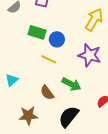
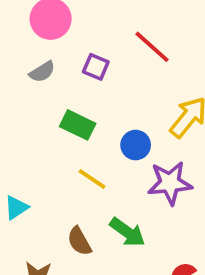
blue circle: (57, 39) -> (136, 145), moved
purple star: (90, 55) -> (170, 183), turned -30

